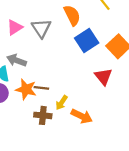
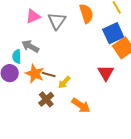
blue square: (87, 40) -> (113, 33), moved
yellow arrow: (62, 103) -> (64, 82), moved
brown cross: (43, 115) -> (46, 99), turned 35

